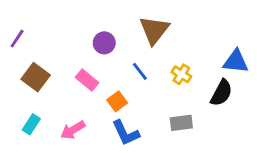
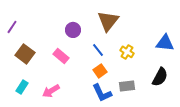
black semicircle: (221, 93) -> (160, 77), moved
orange square: (117, 101) -> (100, 71), moved
blue L-shape: (126, 133) -> (102, 93), moved

